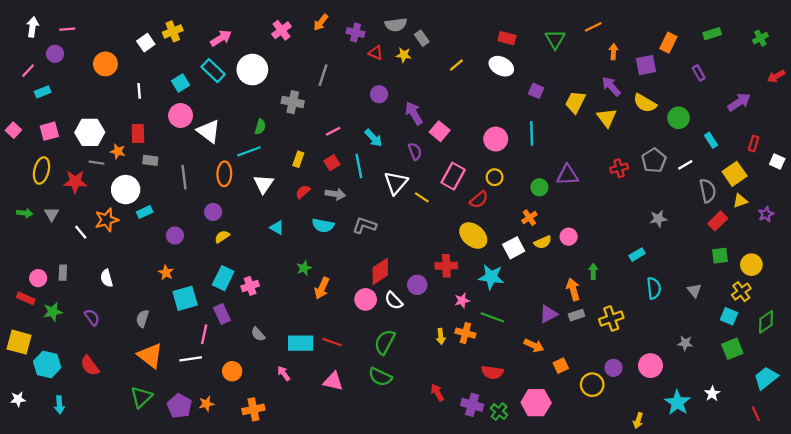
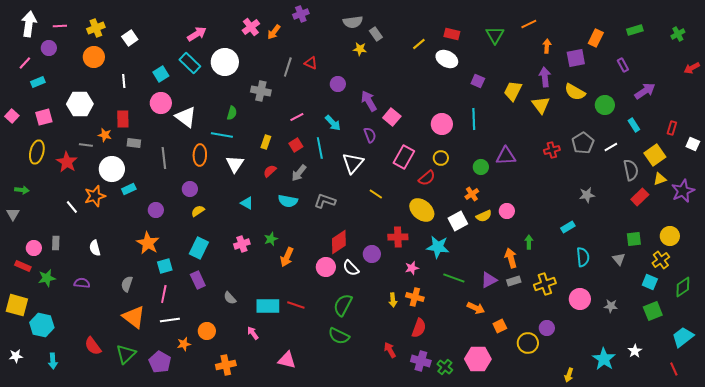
orange arrow: (321, 22) -> (274, 32), moved
white arrow: (33, 27) -> (29, 24), size x1.4
yellow cross: (173, 31) -> (96, 28), moved
purple cross: (356, 33) -> (301, 14), moved, turned -35
red triangle: (376, 53) -> (311, 63), moved
yellow line: (456, 65) -> (419, 44), moved
purple arrow: (611, 86) -> (545, 77), turned 36
purple arrow: (739, 102) -> (645, 91), moved
white hexagon: (90, 132) -> (80, 104), moved
cyan line: (249, 151) -> (222, 135), turned 30
red star: (75, 182) -> (67, 162), turned 30
gray arrow: (335, 194) -> (299, 173), turned 120
yellow line: (422, 197) -> (376, 194), moved
gray triangle: (52, 214) -> (13, 214), moved
purple star: (766, 214) -> (683, 191), size x1.6
green square: (720, 256) -> (634, 239), moved
orange star: (166, 273) -> (148, 243), size x1.6
pink cross: (250, 286) -> (242, 244), moved
cyan square: (185, 298) -> (165, 266), size x0.7
purple semicircle: (92, 317) -> (82, 283), turned -49
green line: (492, 317) -> (454, 278), moved
pink line: (204, 334) -> (164, 294), moved
red semicircle: (90, 366) -> (93, 346), moved
pink circle: (650, 366) -> (580, 299), moved
red semicircle: (492, 372) -> (419, 328), moved, turned -78
pink triangle: (333, 381) -> (287, 360), moved
orange star: (206, 404) -> (184, 344), moved

